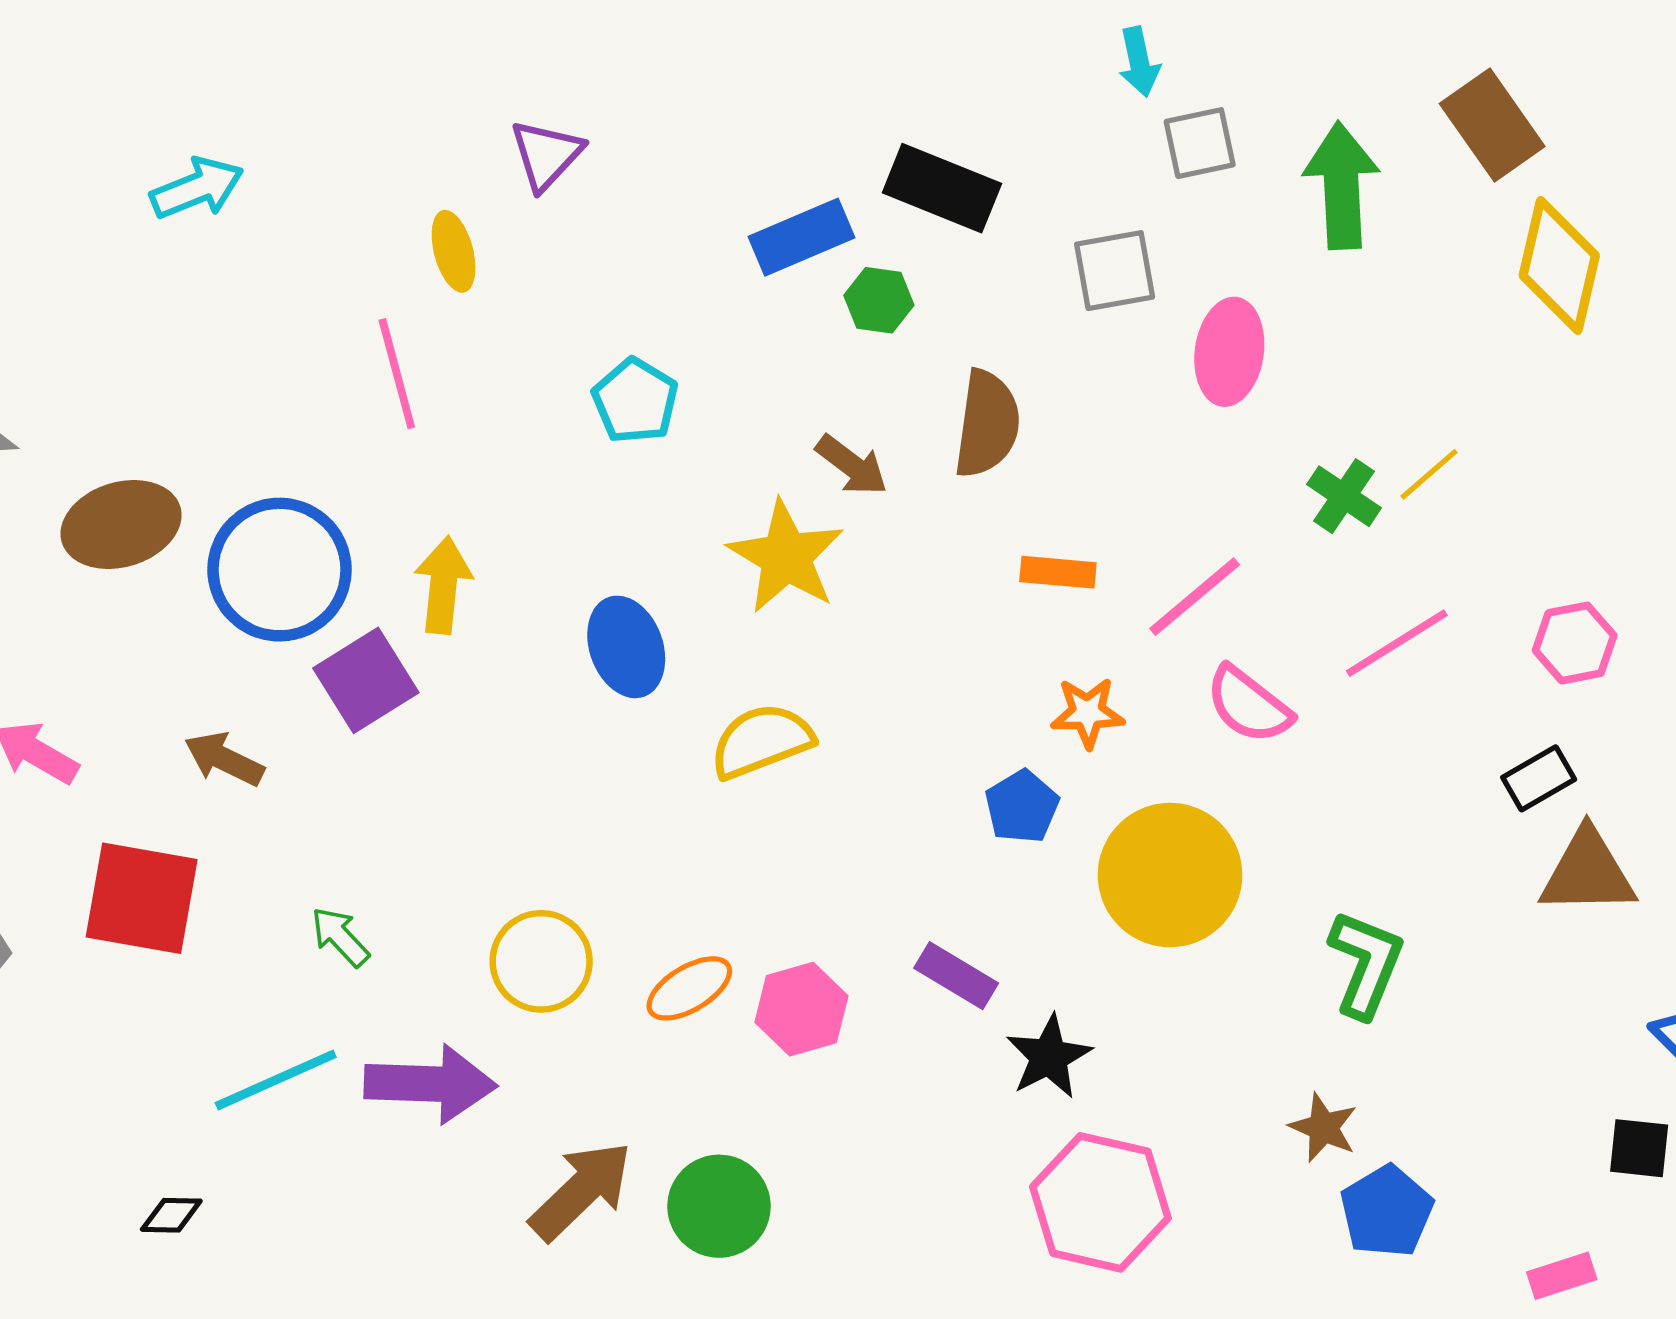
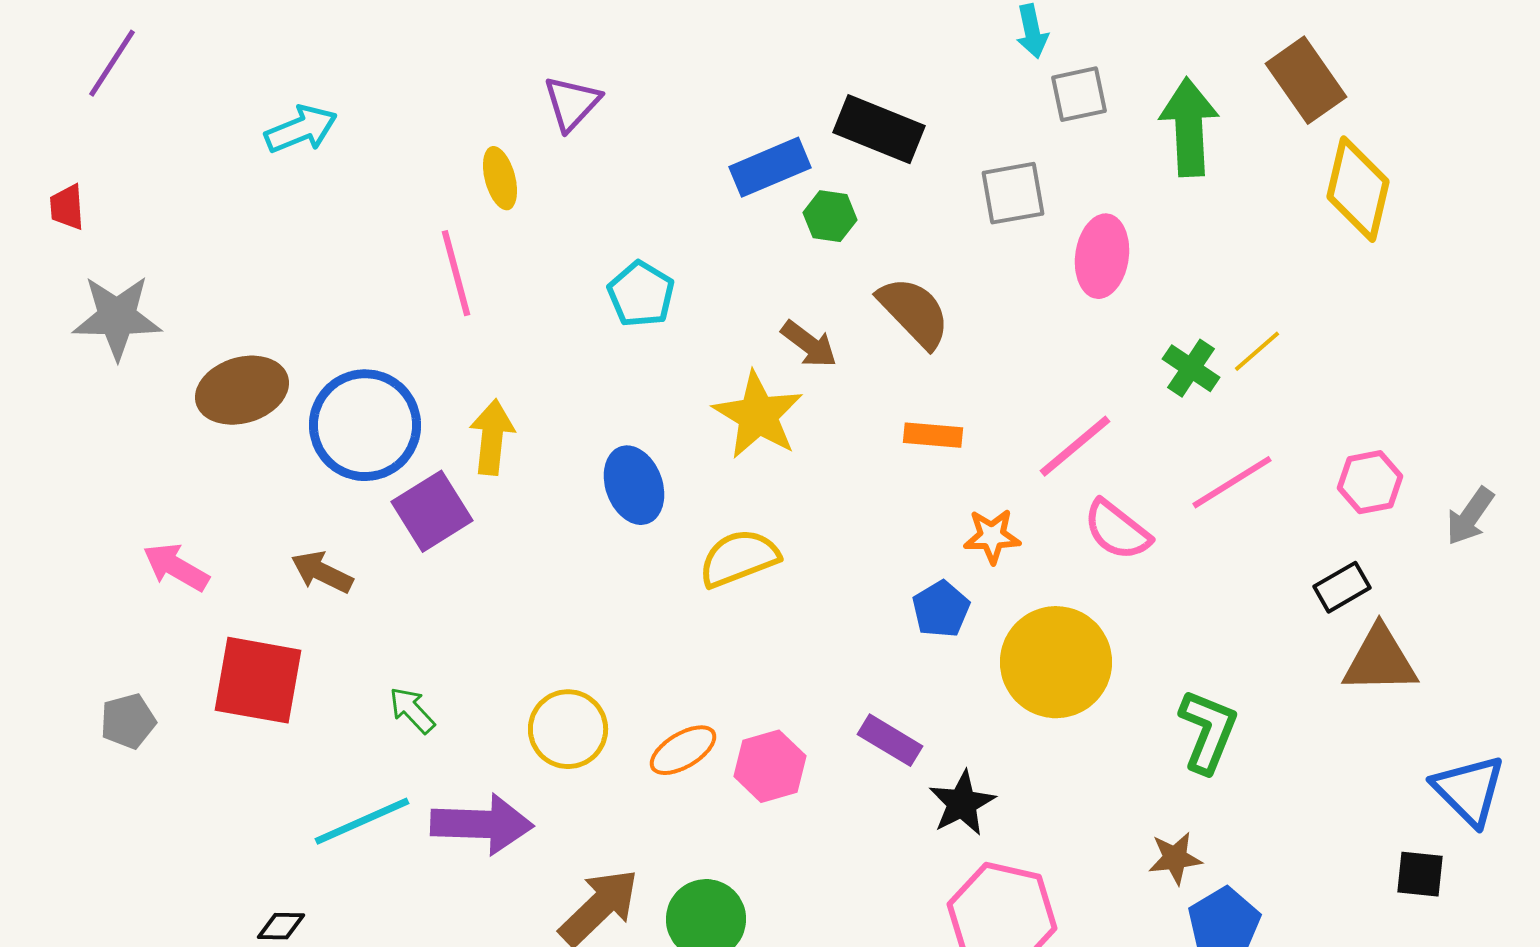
brown semicircle: (987, 424) -> (914, 312), turned -52
orange rectangle: (1058, 572) -> (933, 435), moved
brown star: (1323, 1128) -> (1175, 858), turned -30

